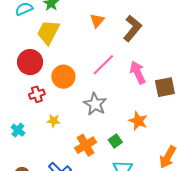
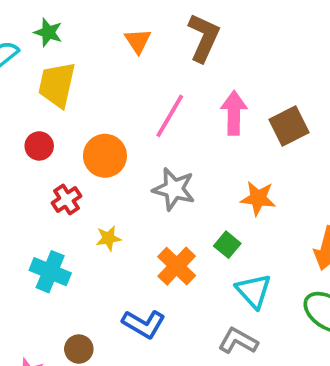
red circle: (30, 62) -> (39, 146), size x0.6
pink arrow: (138, 72) -> (234, 113), turned 40
cyan cross: (18, 130) -> (50, 272), size x1.5

